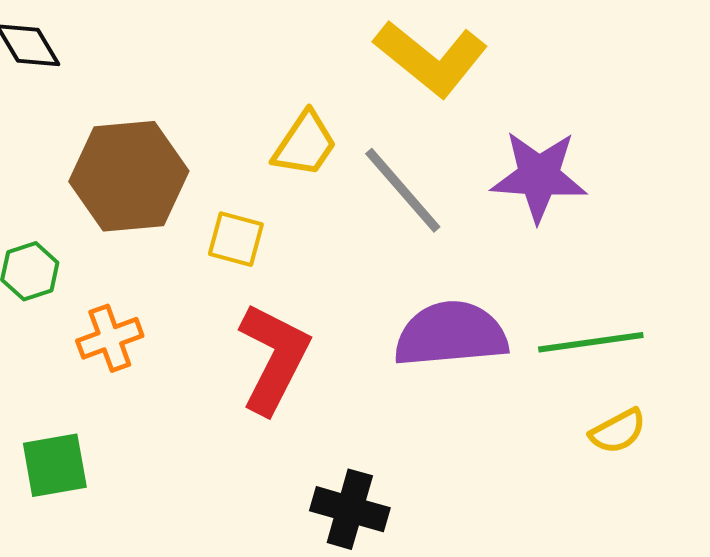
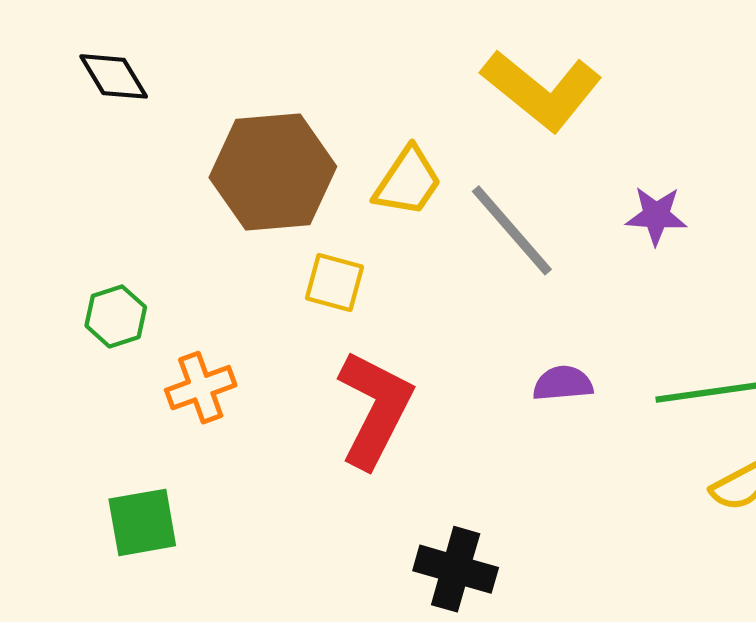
brown hexagon: (129, 176) -> (273, 172), moved
purple star: (539, 176) -> (656, 216), size x0.6
purple semicircle: (451, 334) -> (563, 383), size x0.5

